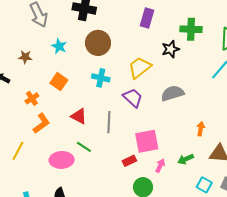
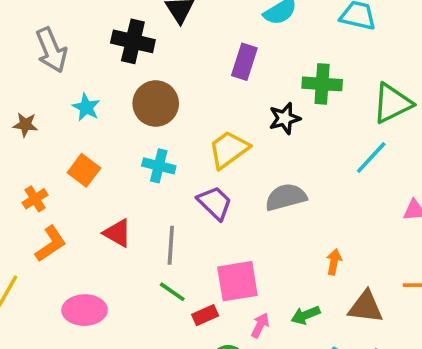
green line: (84, 147) -> (172, 292), moved

